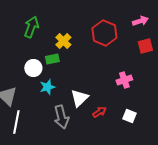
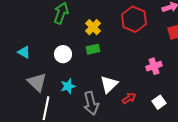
green rectangle: (52, 59) -> (93, 49), moved
cyan star: (47, 87) -> (68, 86), moved
white square: (129, 116) -> (159, 102), turned 32

